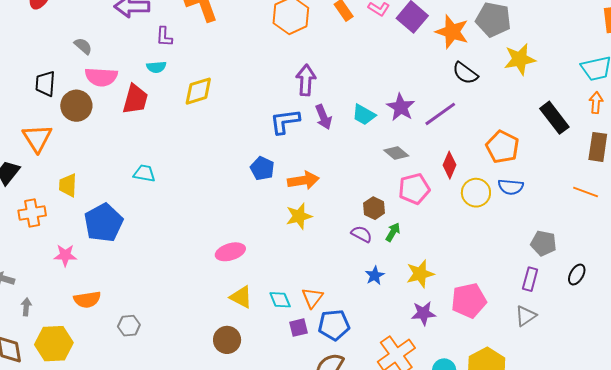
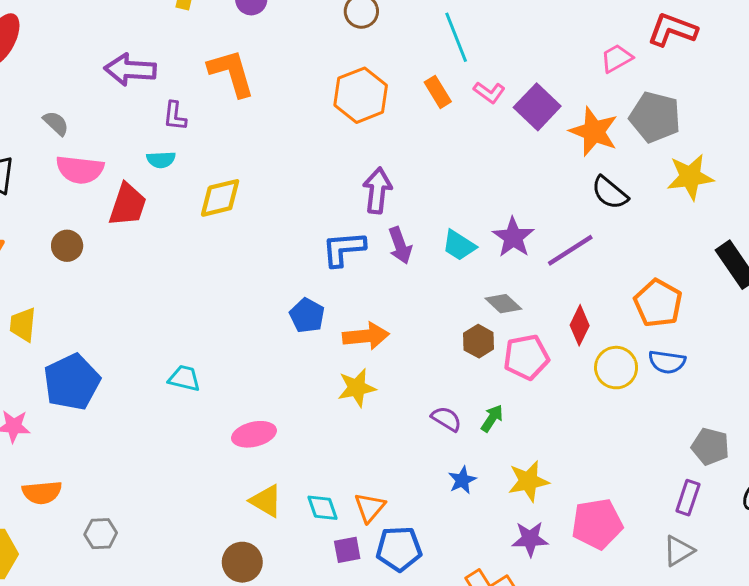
brown circle: (76, 106) -> (67, 246), moved, size x0.7
cyan trapezoid: (144, 173) -> (184, 378), moved
brown hexagon: (374, 208) -> (479, 341), moved

